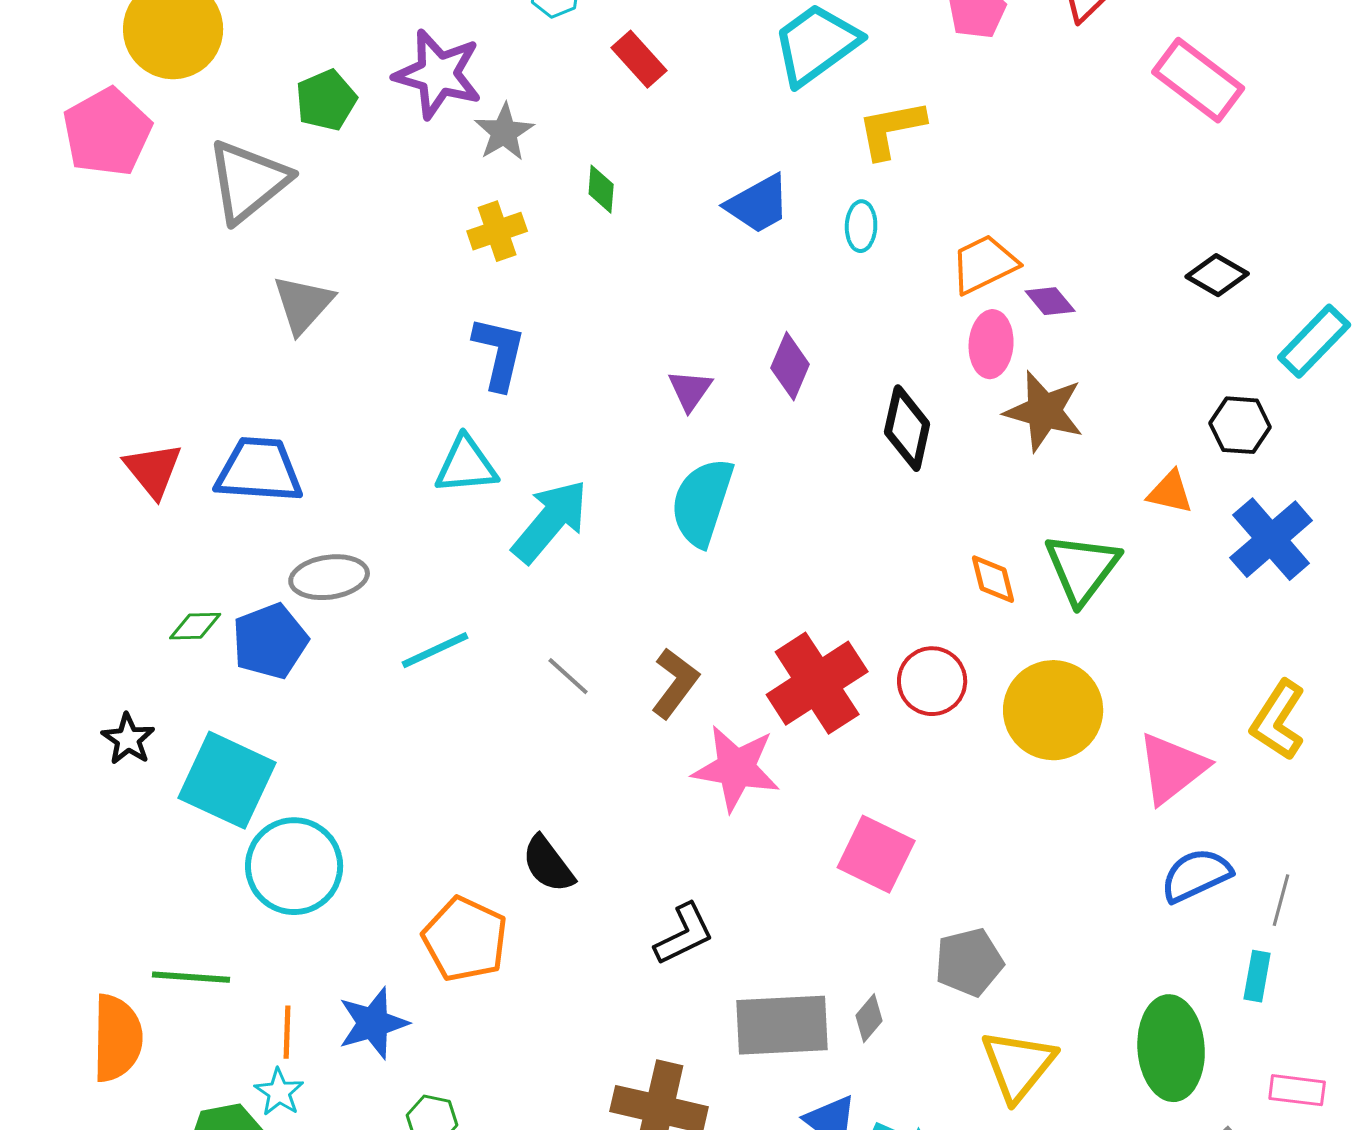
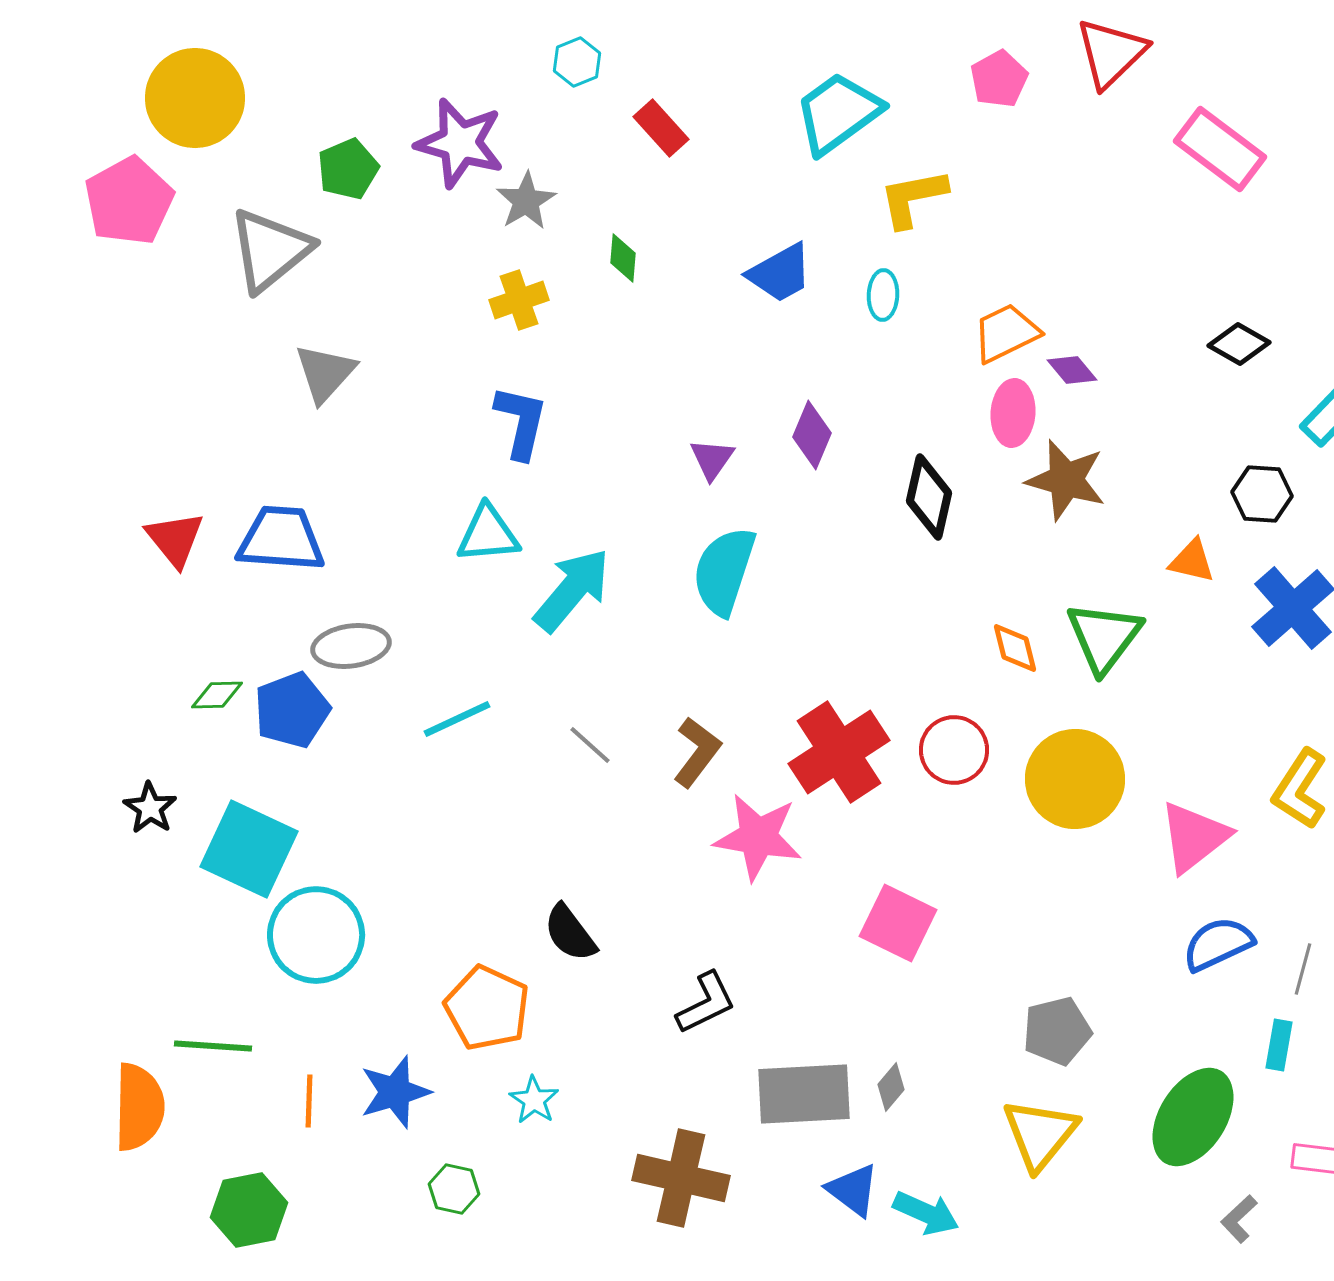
gray pentagon: (969, 962) -> (1057, 1031), moved
green ellipse: (1171, 1048) -> (1193, 1117), turned 36
cyan star: (279, 1092) -> (534, 1100), moved

